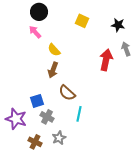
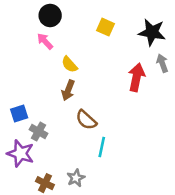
black star: (118, 25) -> (152, 32), size x1.5
blue square: (37, 101) -> (19, 113), moved
gray cross: (47, 117) -> (39, 132), moved

